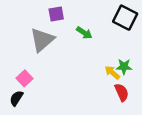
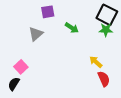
gray triangle: (42, 40) -> (36, 34), size x0.7
green star: (124, 67) -> (106, 30), moved

